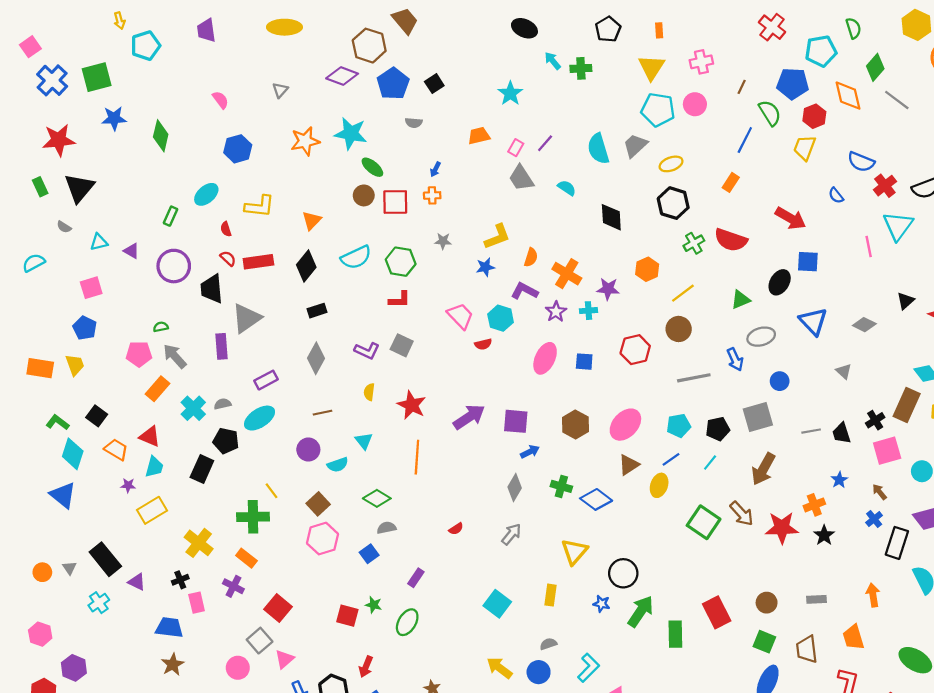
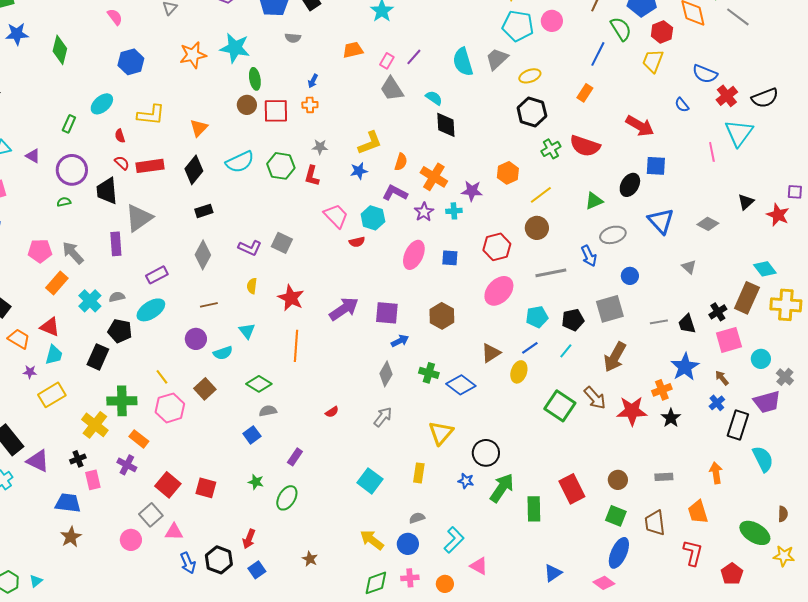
green ellipse: (372, 167) -> (255, 79), turned 40
black diamond: (611, 217) -> (446, 125), moved
red L-shape: (400, 300) -> (312, 176), moved, turned 105
green semicircle: (161, 327) -> (64, 202), moved
pink ellipse: (625, 425) -> (499, 291), moved
blue star: (839, 480) -> (685, 367), size x1.8
green cross: (253, 517) -> (122, 401), moved
pink hexagon: (322, 539) -> (170, 408), moved
purple triangle: (137, 582) -> (38, 461), size x1.4
red square: (347, 616) -> (206, 488), moved
pink triangle: (284, 659) -> (174, 532), turned 42

